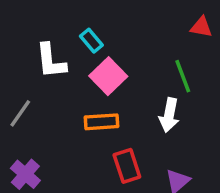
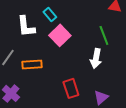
orange rectangle: (102, 122) -> (32, 64), moved

